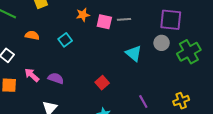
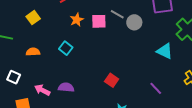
gray line: (124, 19) -> (117, 14), turned 48
gray circle: (162, 43) -> (134, 22), moved
cyan triangle: (134, 53) -> (165, 51), moved

